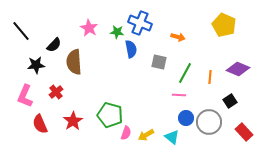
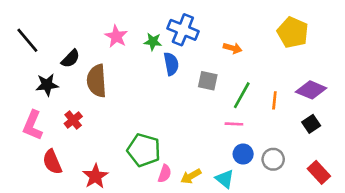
black square: (230, 101) -> (311, 124), moved
red star: (73, 121) -> (95, 176), moved
gray circle: (209, 122) -> (273, 159), size x0.7

